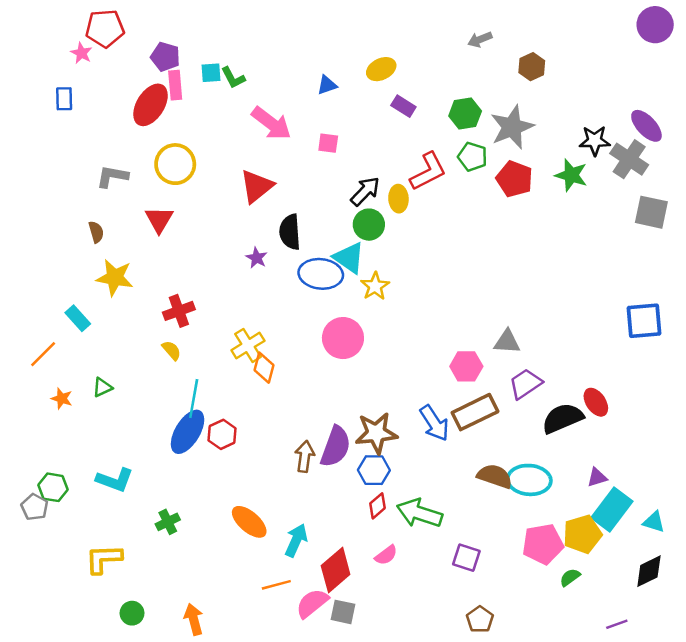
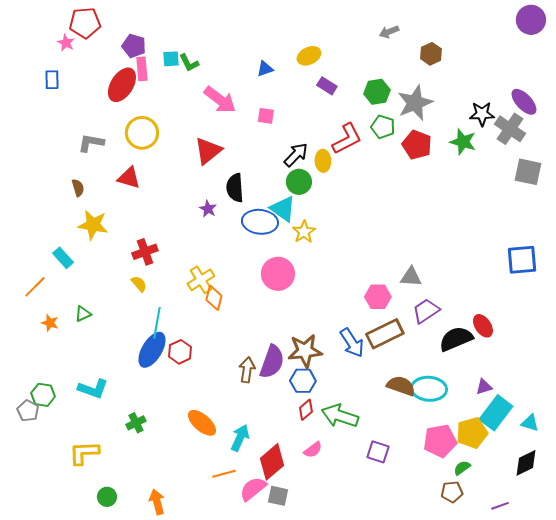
red triangle: (159, 220) -> (129, 178), turned -45
brown pentagon: (480, 619) -> (452, 492), moved, turned 30

